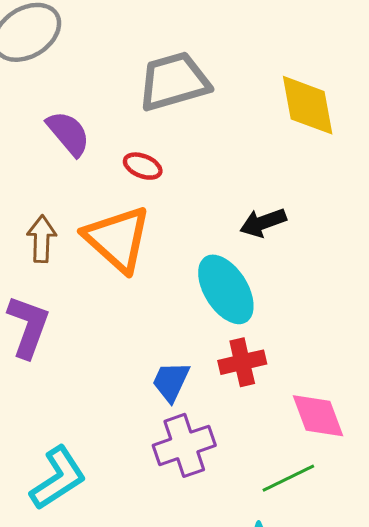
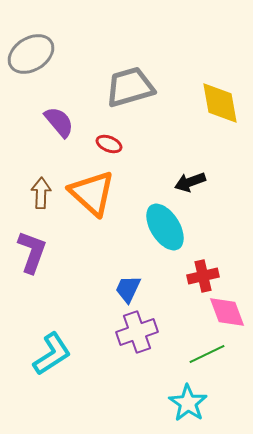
red cross: (242, 362) -> (203, 276), moved

